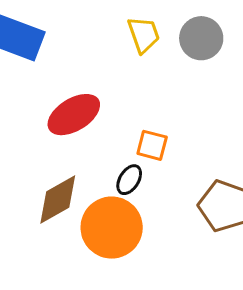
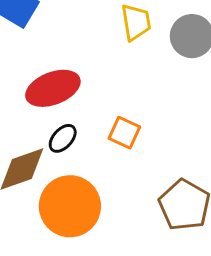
black ellipse: (129, 180) -> (63, 138), moved

